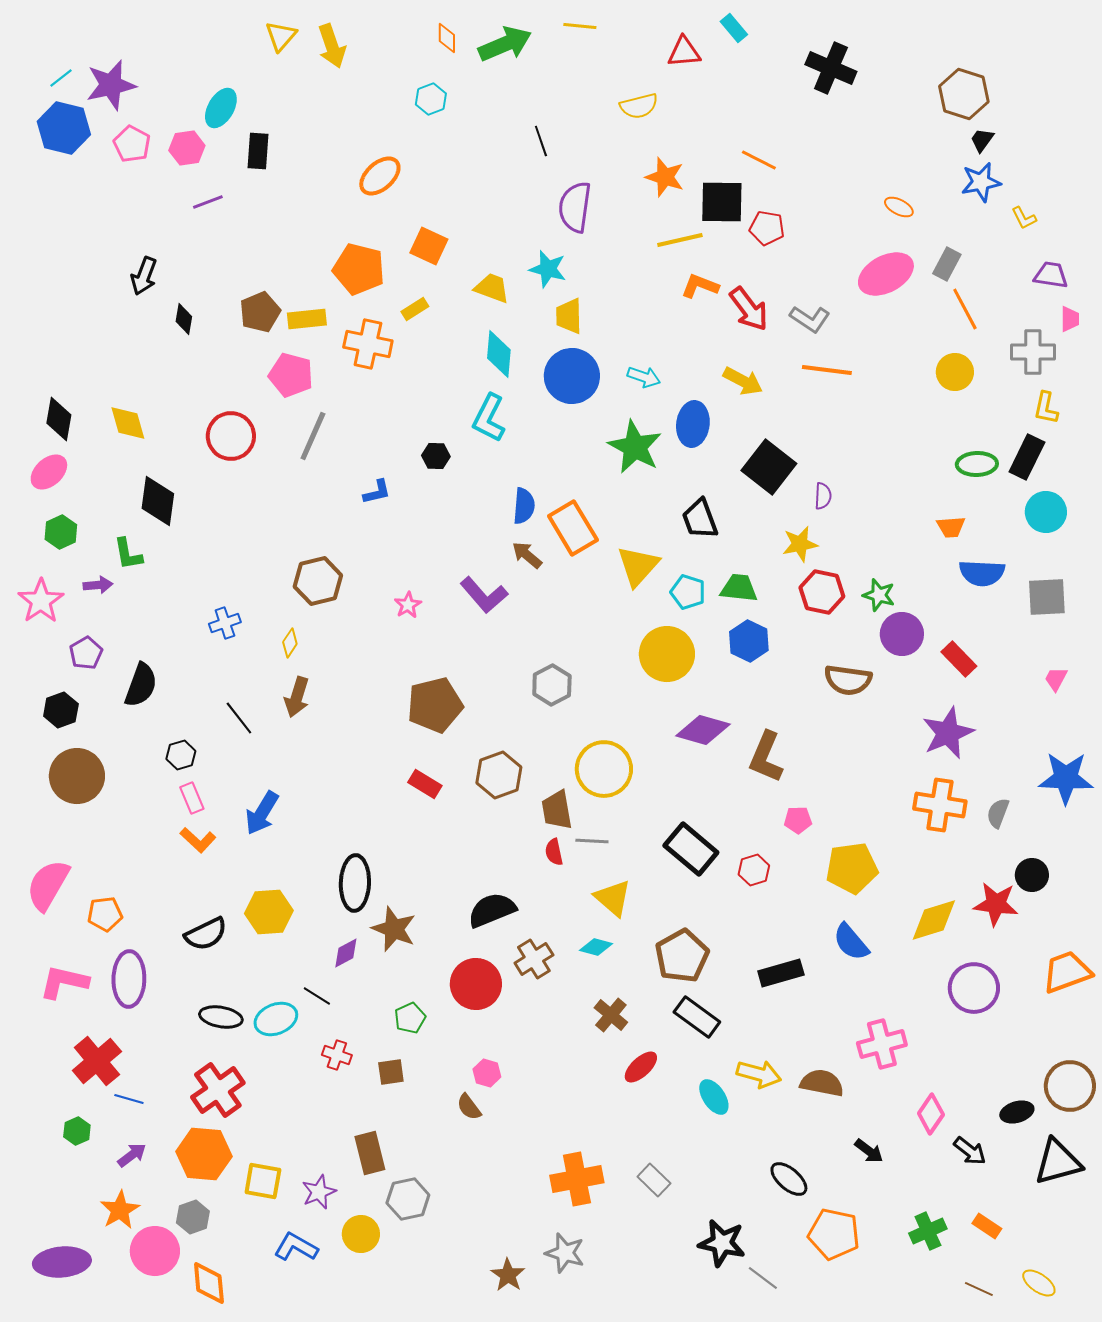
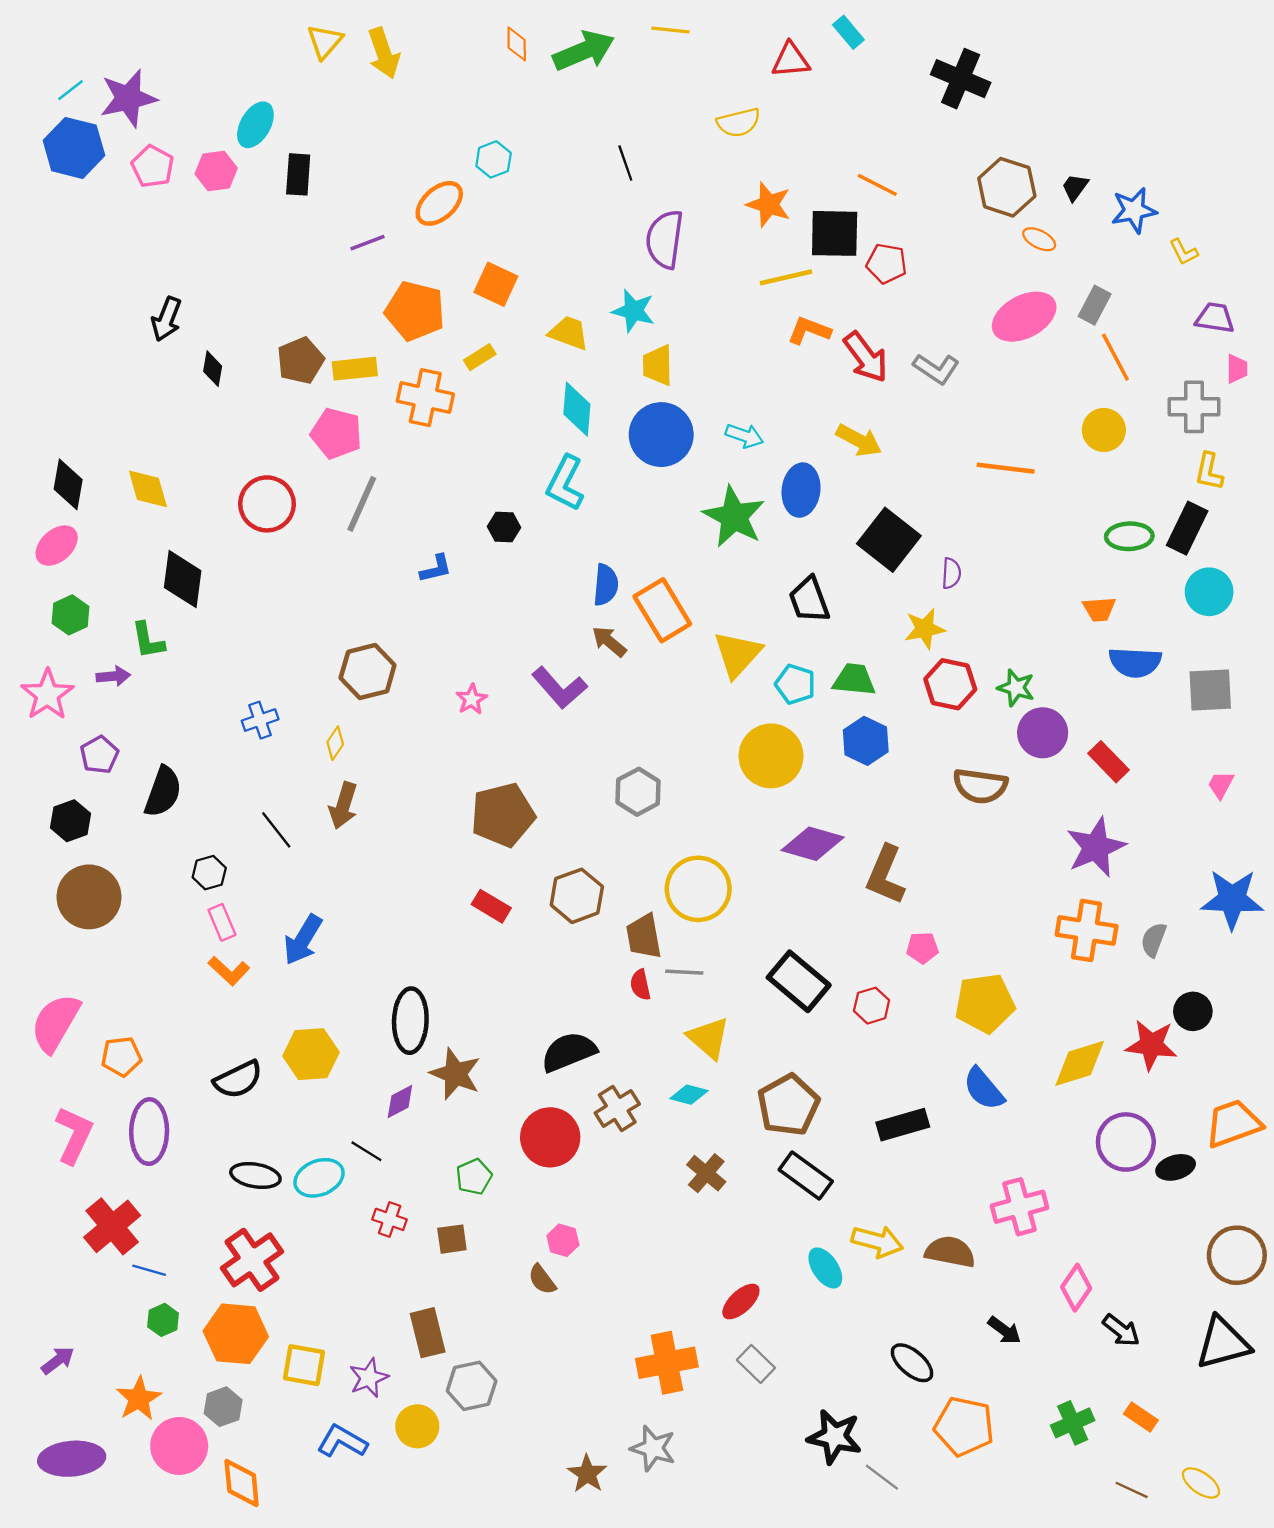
brown hexagon: (964, 94) -> (1007, 187), moved
cyan hexagon: (431, 99) -> (494, 159), moved
black trapezoid: (982, 140) -> (1075, 187), moved
purple line: (208, 202) -> (368, 243), moved
orange line: (827, 370) -> (1006, 468), moved
pink L-shape: (64, 982) -> (74, 1135), turned 102
red ellipse: (641, 1067) -> (741, 1301), moved
black ellipse: (1017, 1112) -> (1176, 1167), moved
green hexagon: (77, 1131) -> (163, 1320), moved
purple arrow: (132, 1155) -> (58, 1360), moved

